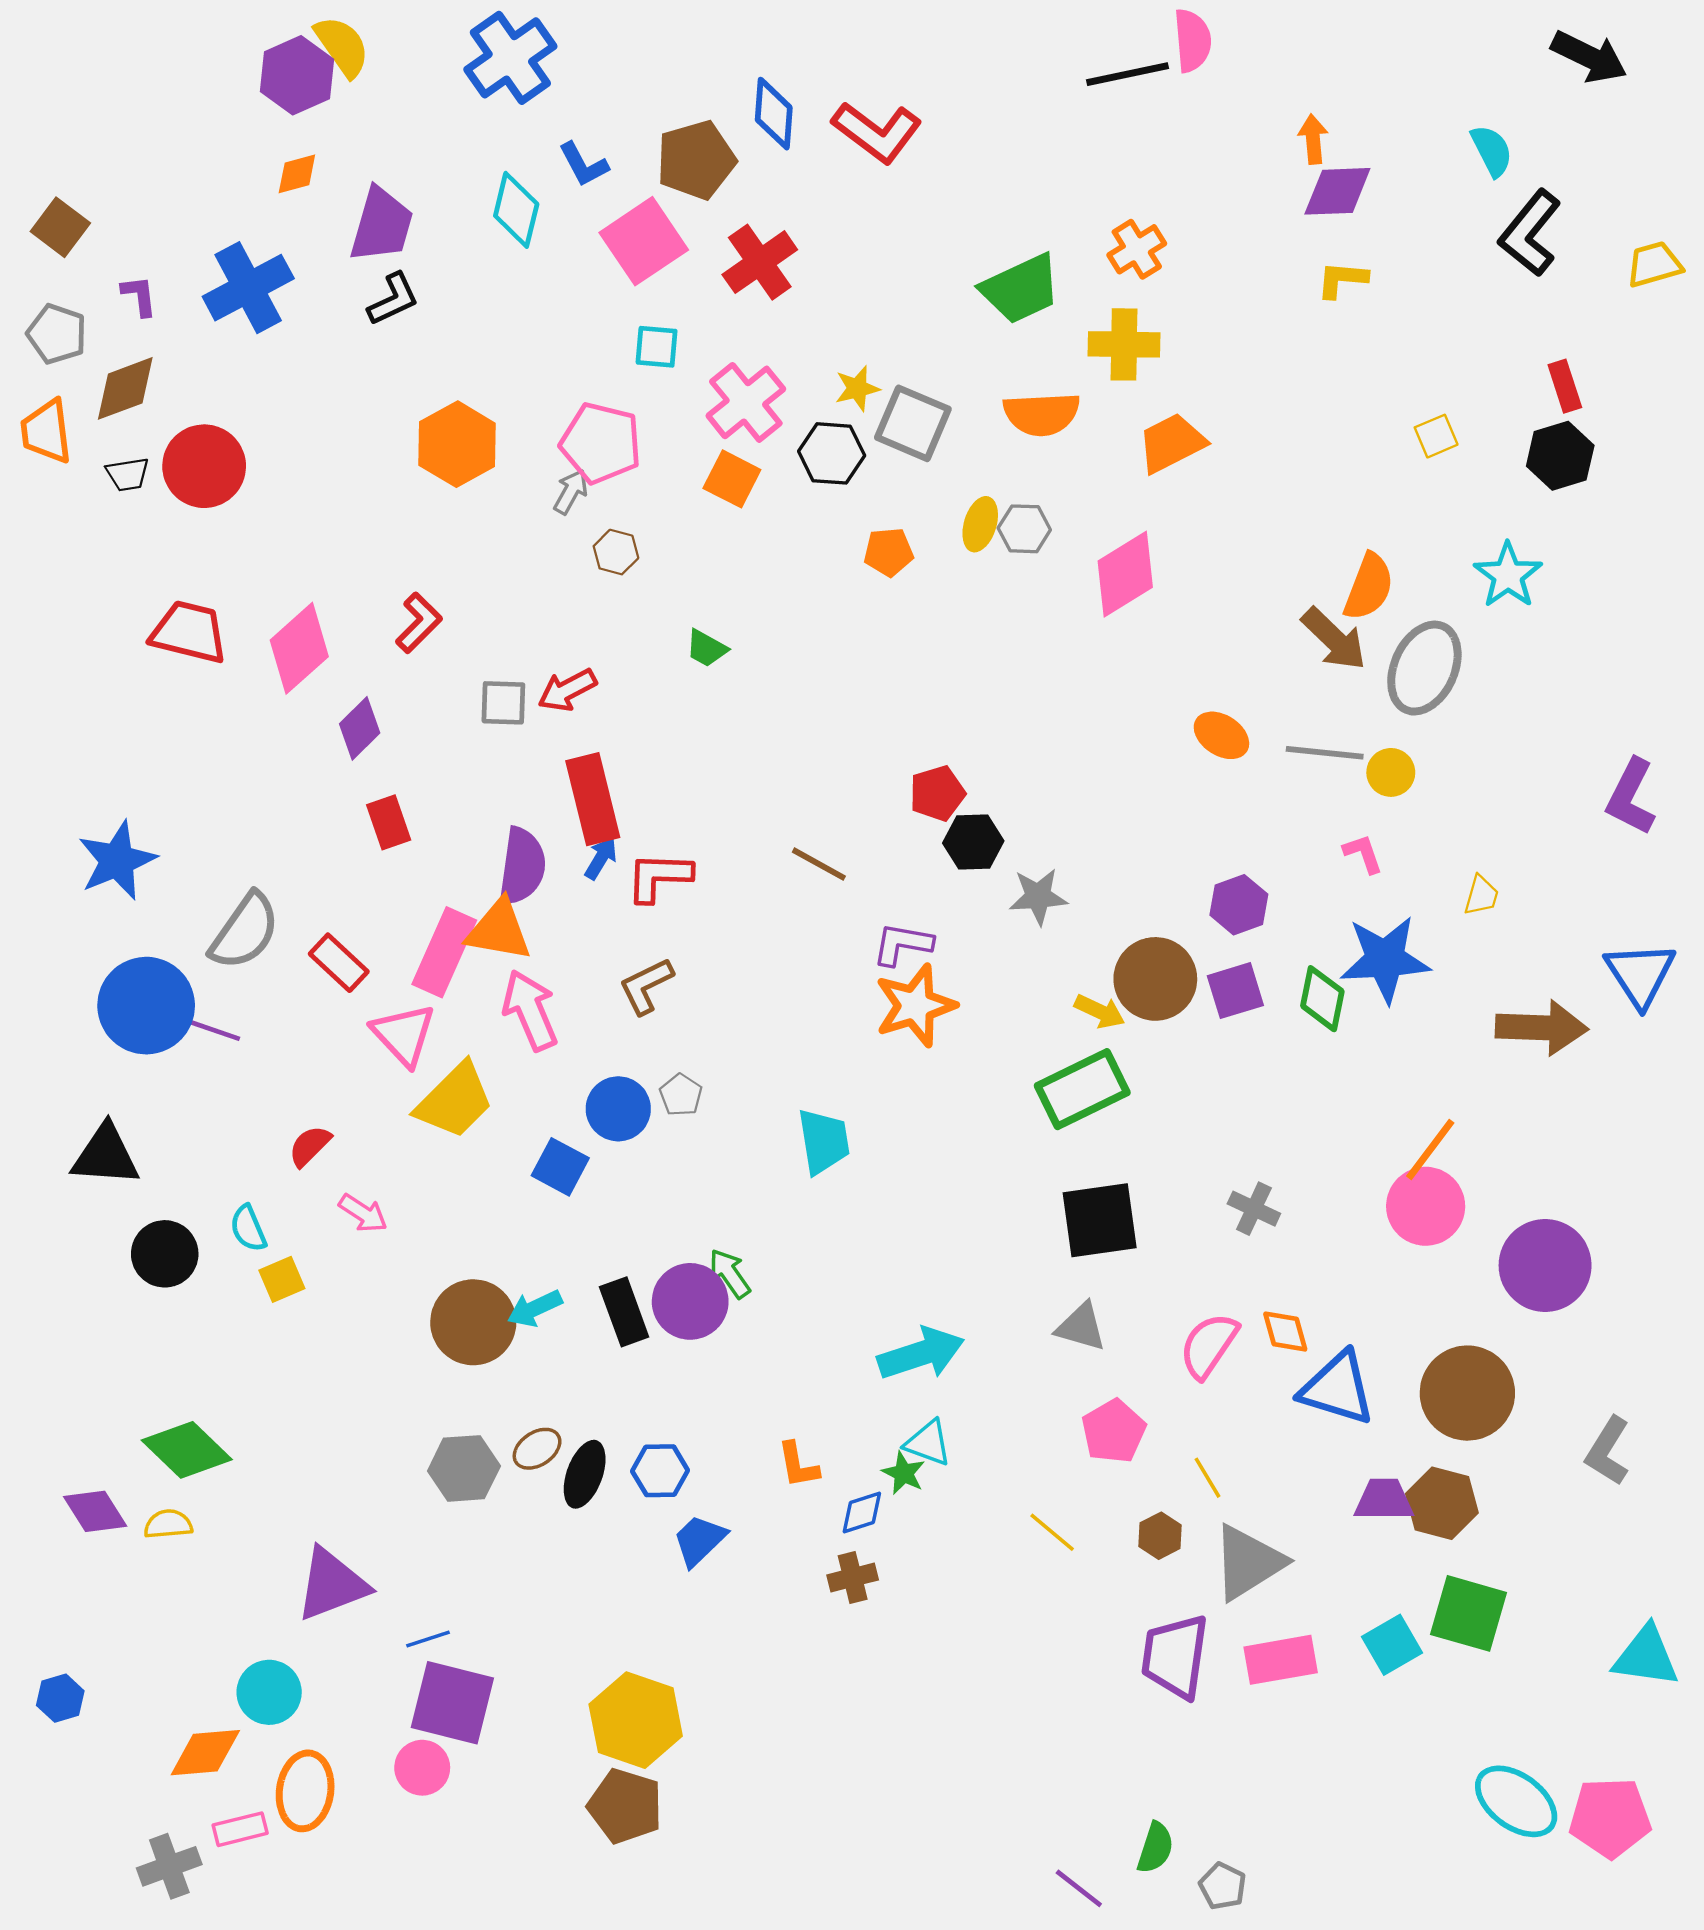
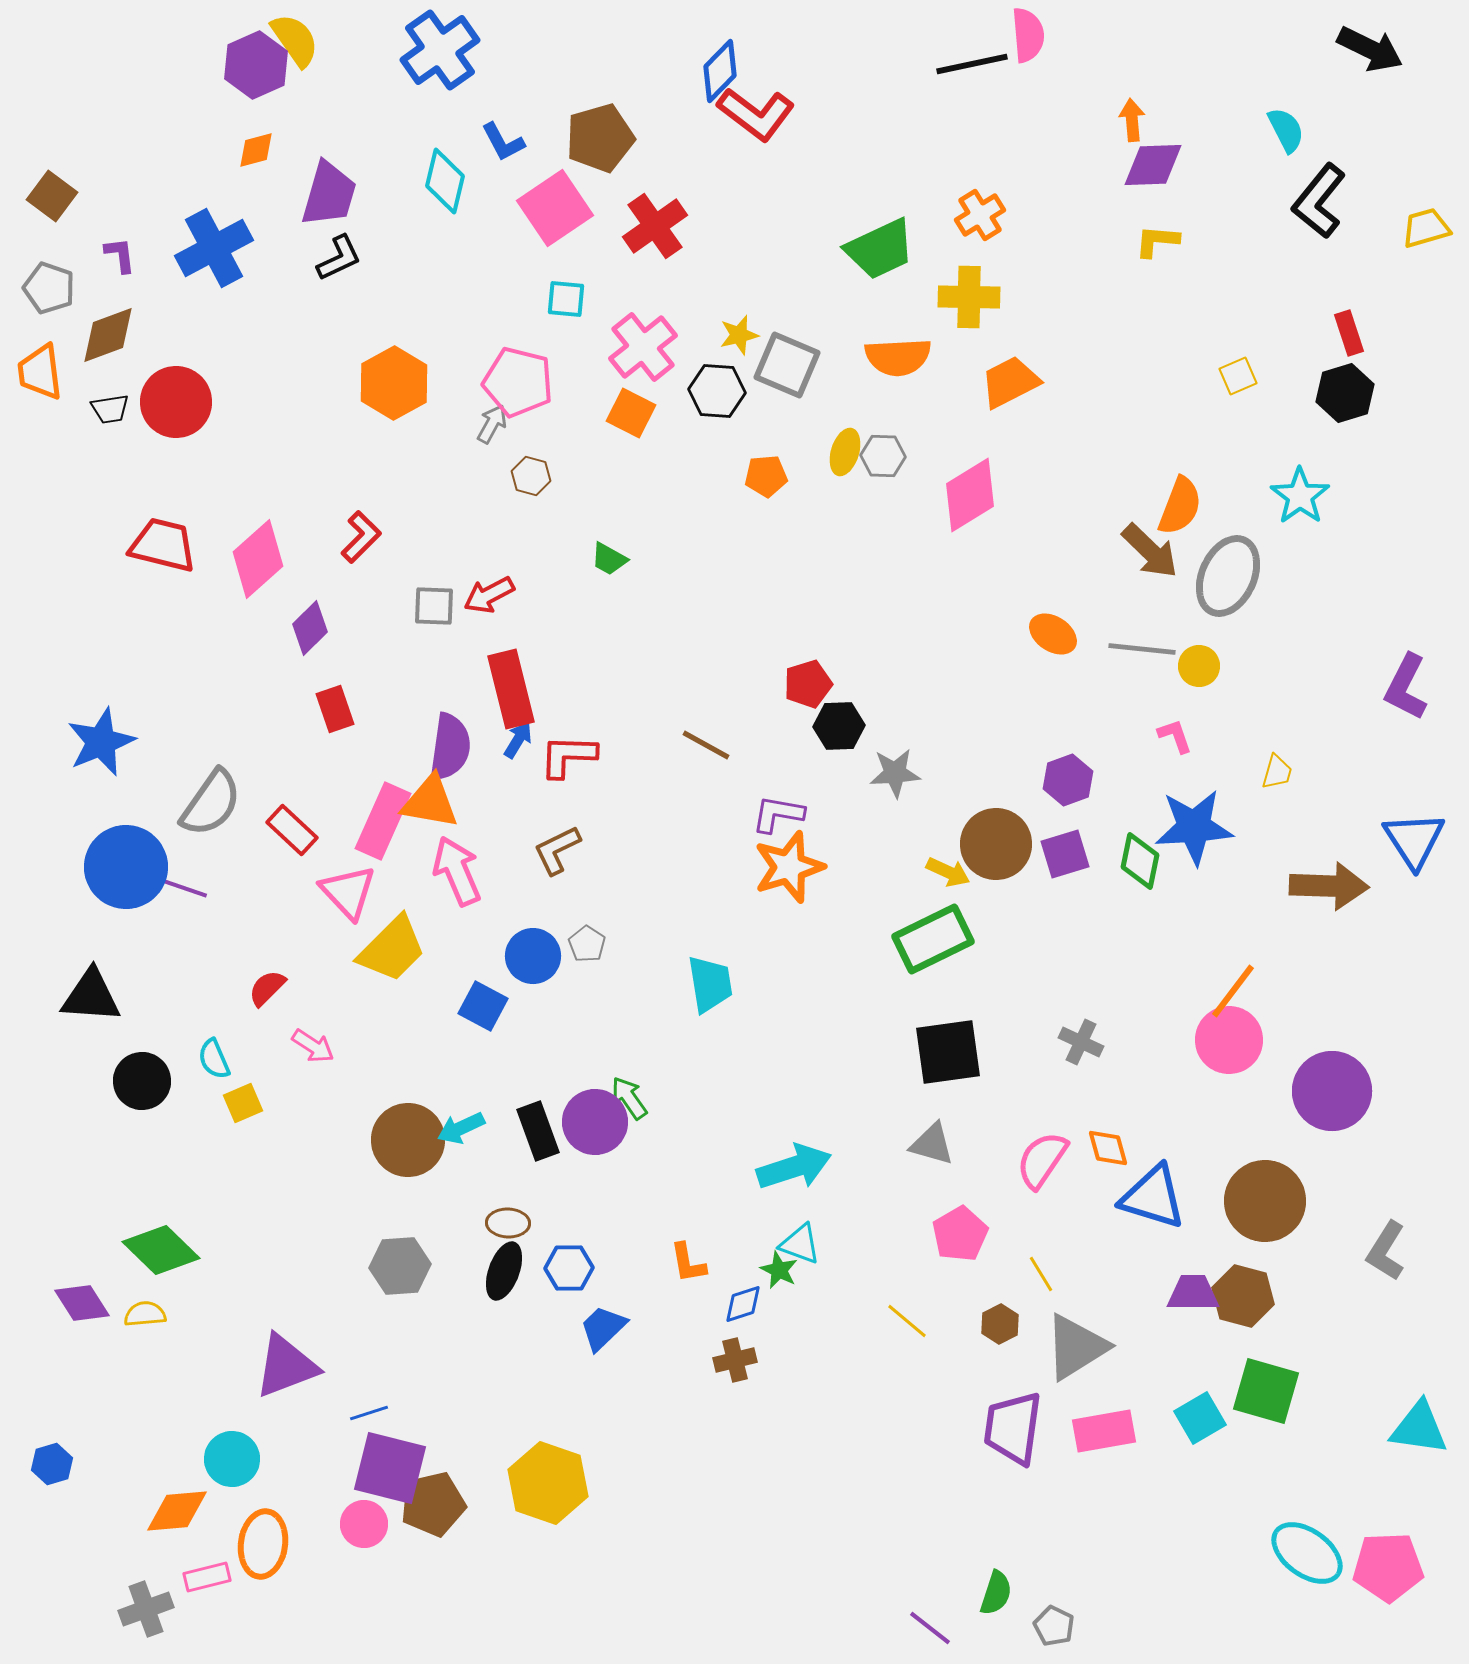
blue diamond: (774, 114) -> (720, 71), moved, turned 40
brown ellipse: (537, 1449) -> (508, 1223), moved, turned 36
brown pentagon: (625, 1806) -> (433, 1504), moved, turned -30

